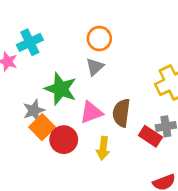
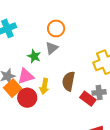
green star: (61, 89) -> (34, 56), moved, size x0.6
pink triangle: (91, 112) -> (26, 76), moved
yellow arrow: (103, 148) -> (44, 86), moved

